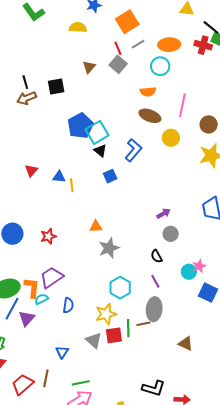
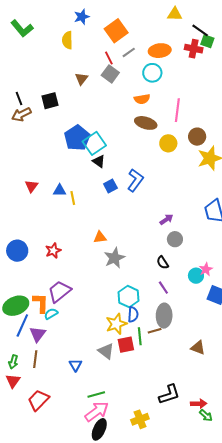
yellow semicircle: (78, 27) -> (67, 40), turned -90
brown circle: (209, 124) -> (197, 137), moved
blue L-shape: (133, 150) -> (135, 180), moved
blue semicircle: (68, 305) -> (133, 314), moved
brown line: (46, 378) -> (35, 359), moved
black L-shape: (154, 388) -> (169, 394), turned -30

